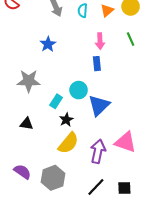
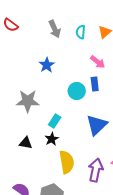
pink arrow: (100, 41) -> (98, 62), turned -49
cyan circle: (79, 90) -> (77, 91), moved
black star: (66, 120) -> (52, 139), moved
yellow semicircle: (68, 143) -> (67, 162), turned -50

